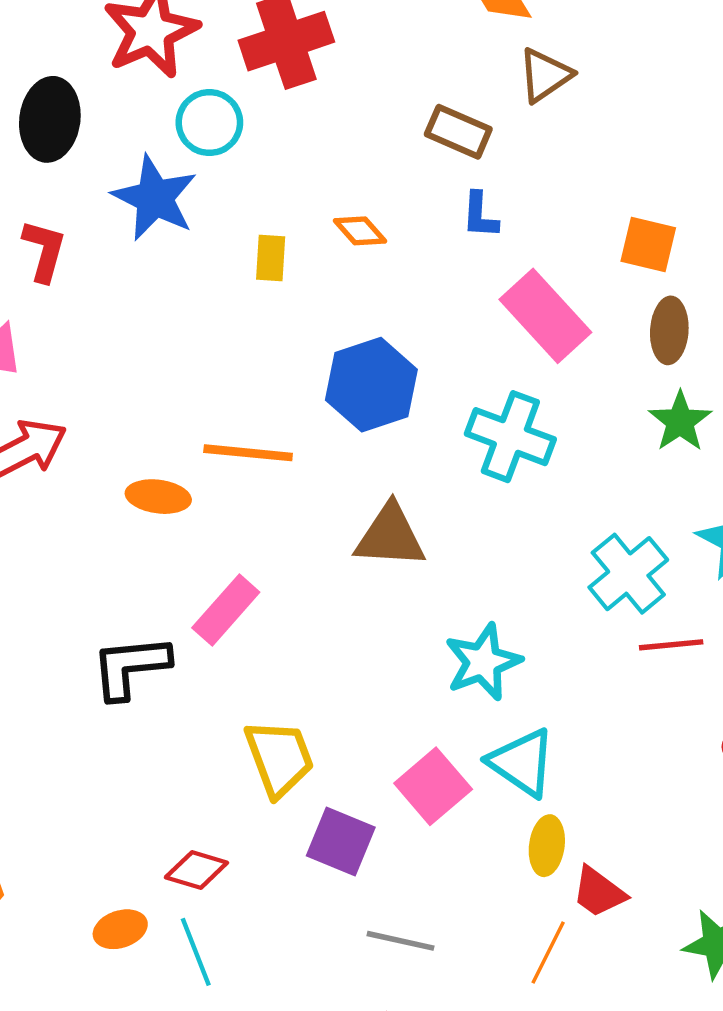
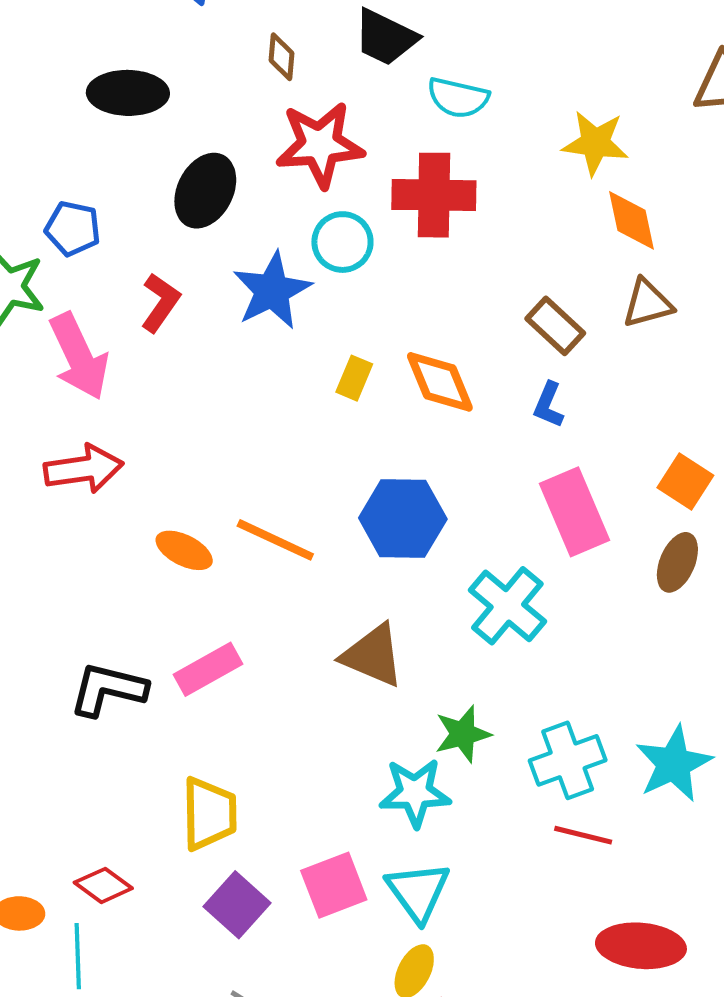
orange diamond: (360, 231) -> (440, 382), size x1.6
green star: (680, 421) -> (463, 734), moved

